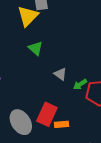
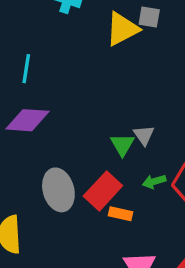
green triangle: (36, 48) -> (122, 145), moved
green arrow: (80, 84) -> (154, 181), moved

